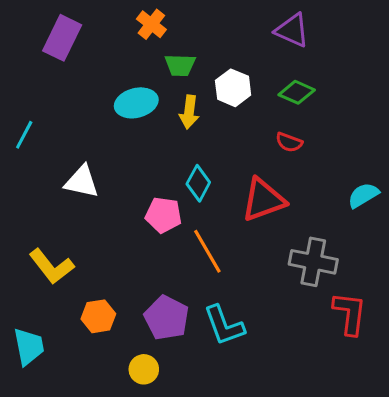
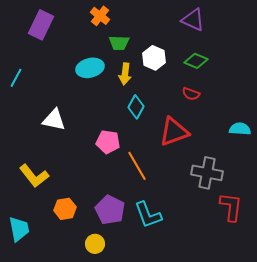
cyan line: (24, 135) -> (16, 78), moved
cyan diamond: (198, 183) -> (136, 107), moved
cyan semicircle: (363, 195) -> (240, 129), turned 35

